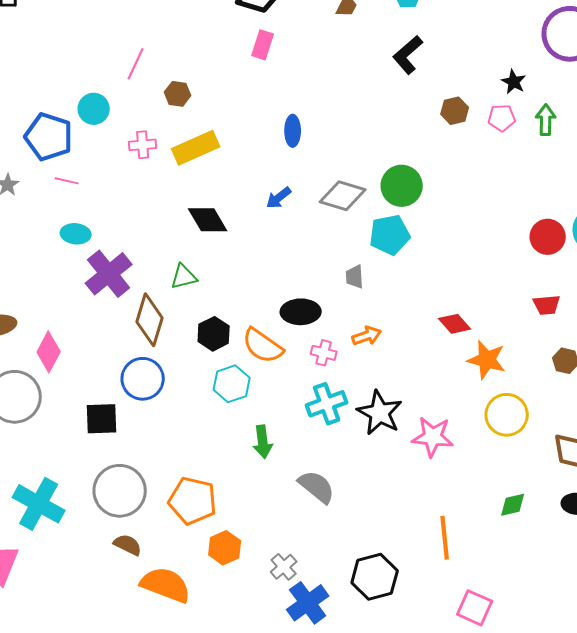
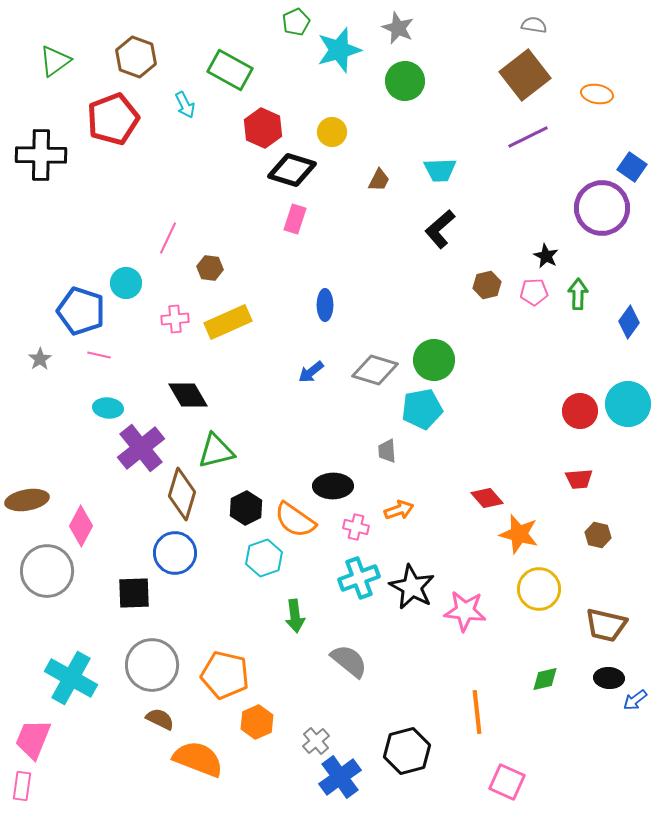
black diamond: (208, 220) -> (188, 395), moved
green triangle: (184, 277) -> (216, 451), size x1.4

